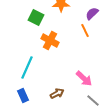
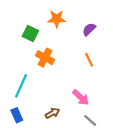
orange line: (85, 30) -> (89, 60), moved

